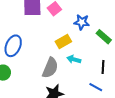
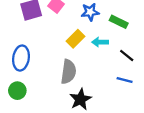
cyan arrow: (74, 59) -> (100, 42), moved
black line: (103, 67) -> (127, 56), turned -40

